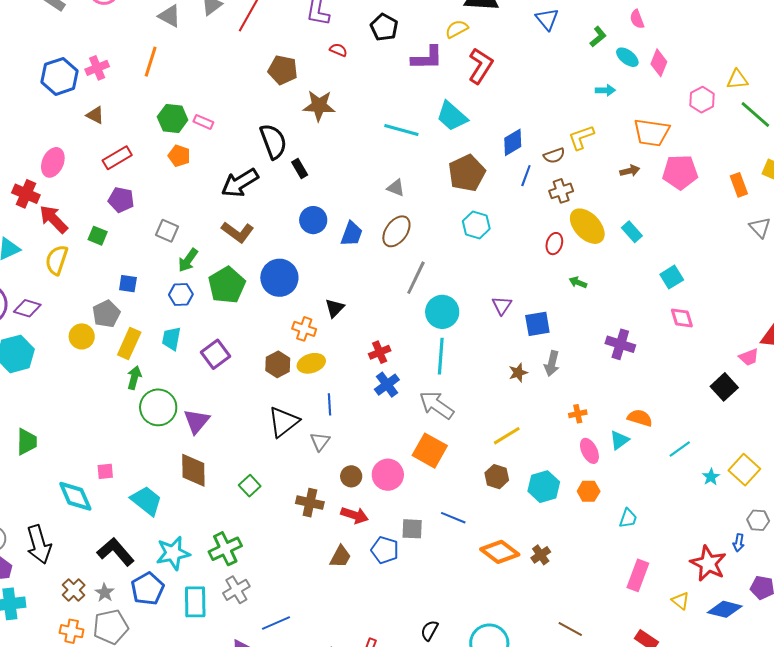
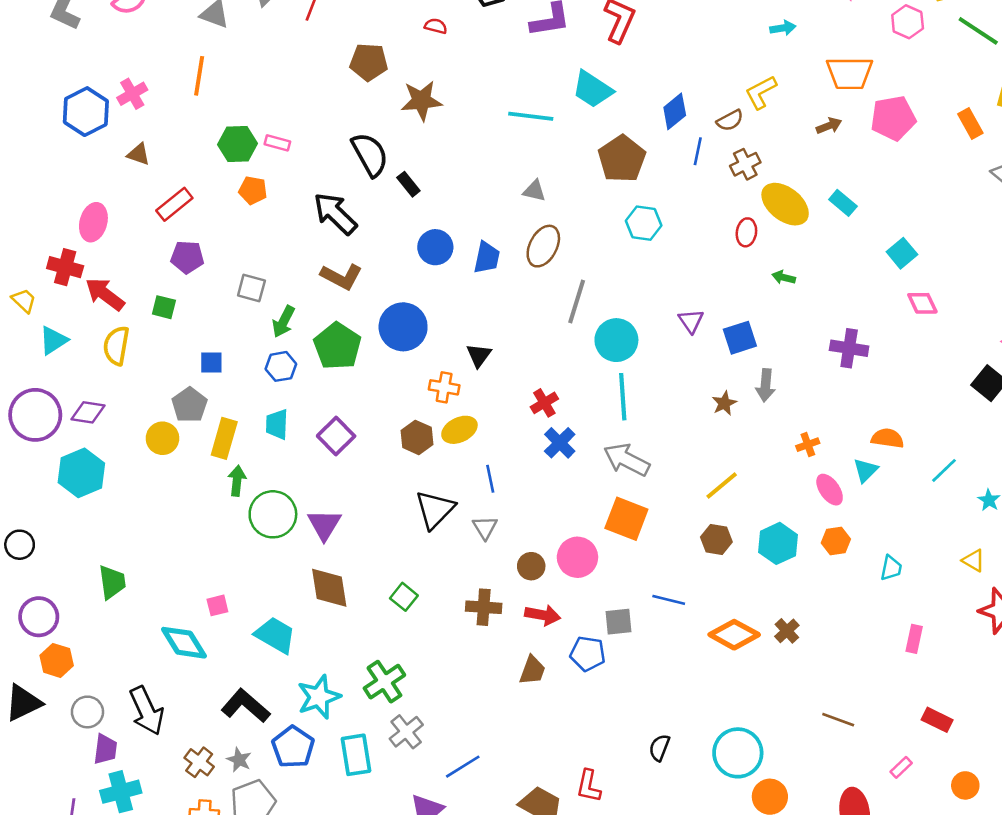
black arrow: (240, 183) -> (335, 214), turned 84
pink rectangle: (638, 575) -> (914, 639), size x0.7
yellow triangle: (681, 601) -> (973, 561), moved

